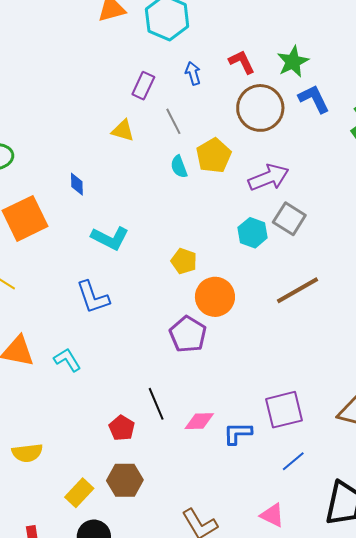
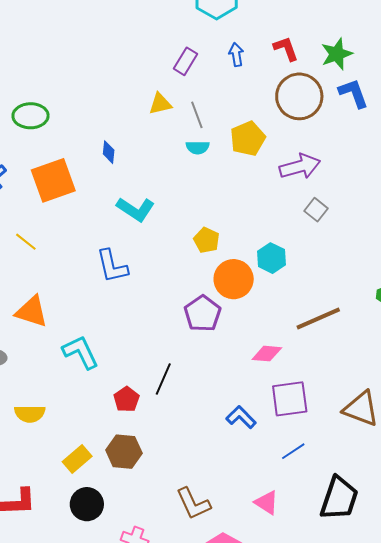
gray line: (173, 121) -> (197, 115), moved
yellow triangle: (123, 131) -> (160, 104), turned -35
cyan semicircle: (179, 167) -> (198, 147), moved, turned -75
gray square: (289, 219) -> (316, 210), size x0.7
cyan hexagon: (253, 233) -> (272, 258), moved
brown line: (297, 290) -> (318, 318), moved
cyan L-shape: (67, 360) -> (81, 352), moved, size x1.4
black line: (156, 404) -> (163, 379), turned 40
pink diamond: (199, 421) -> (267, 354), moved
blue L-shape: (238, 433) -> (241, 417), turned 40

